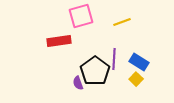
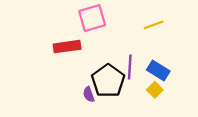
yellow line: (122, 22) -> (154, 25), moved

